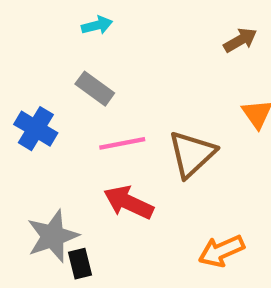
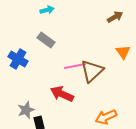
pink line: (122, 143) -> (75, 66), moved
gray star: (53, 236) -> (26, 110), size x0.7

